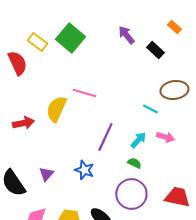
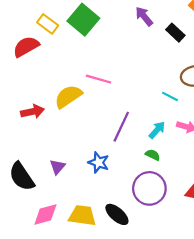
red semicircle: (17, 63) -> (26, 47), turned -95
yellow semicircle: (56, 109) -> (68, 96), turned 32

